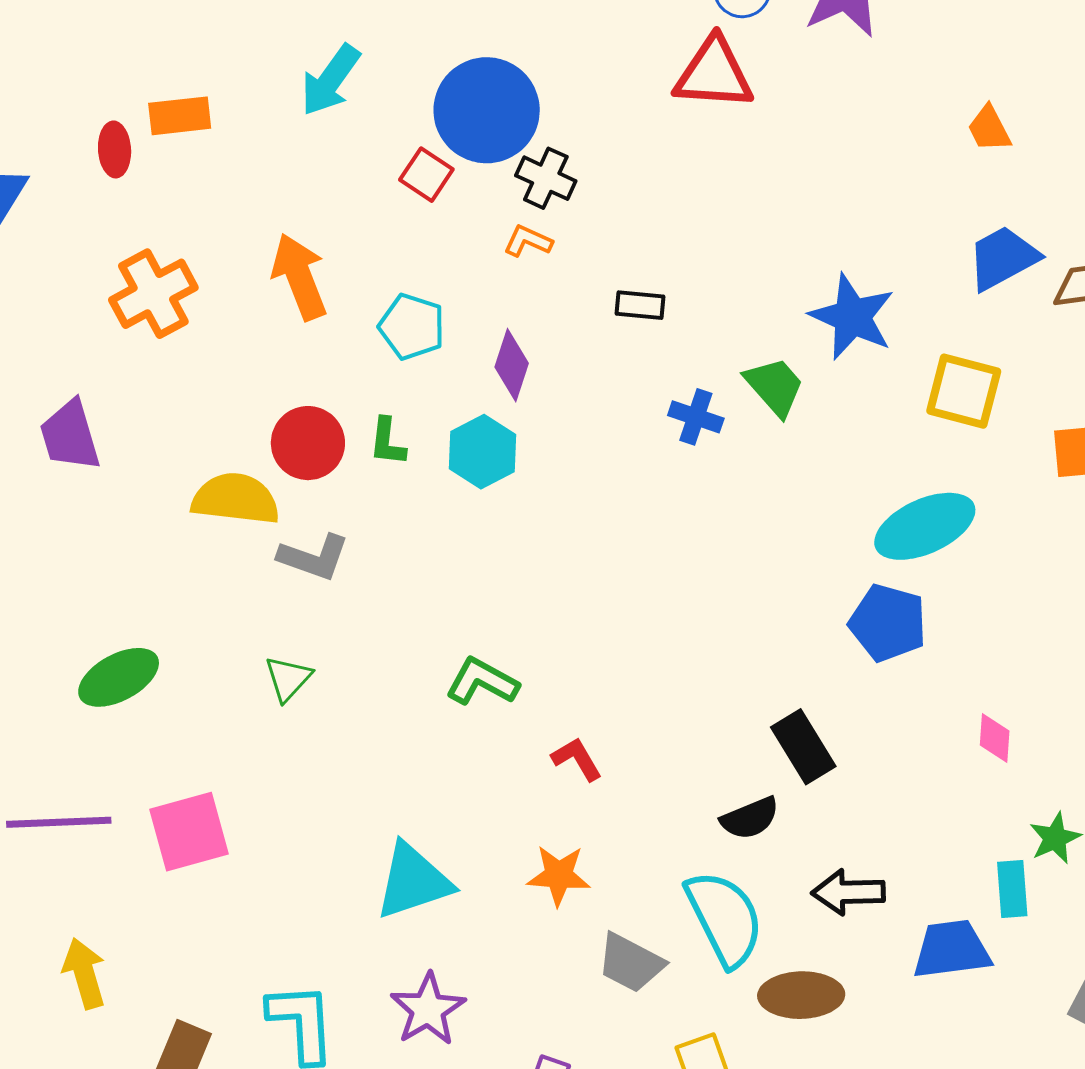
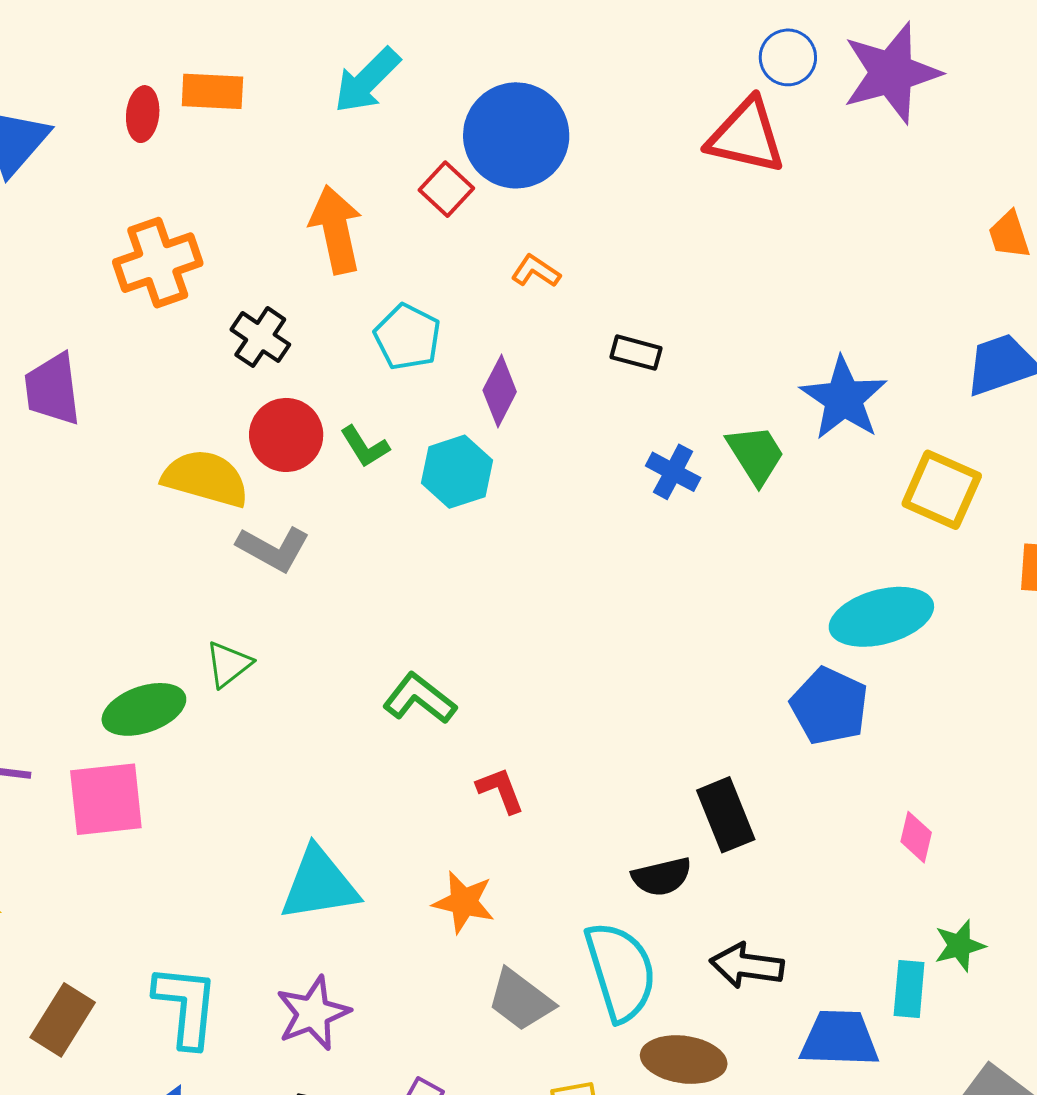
black cross: (546, 178) -> (260, 337), moved
orange arrow: (299, 277) -> (336, 230), moved
green L-shape: (387, 442) -> (365, 447), turned -48
green ellipse: (119, 677) -> (144, 709), moved

